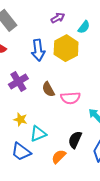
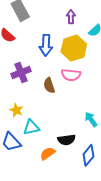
purple arrow: (58, 18) -> (71, 17), turned -72
pink semicircle: (70, 98) -> (71, 75), moved
black semicircle: (75, 140) -> (67, 140), turned -132

